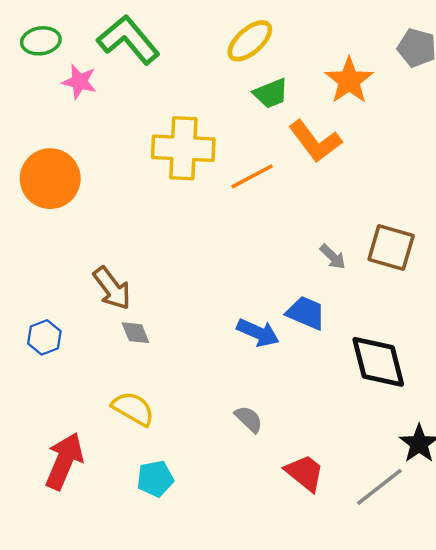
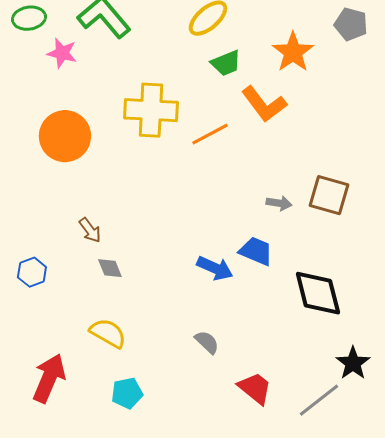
orange circle: (50, 179) -> (65, 136), moved
gray arrow: (333, 257) -> (279, 203), turned -35
brown arrow: (112, 288) -> (90, 230), size x0.7

